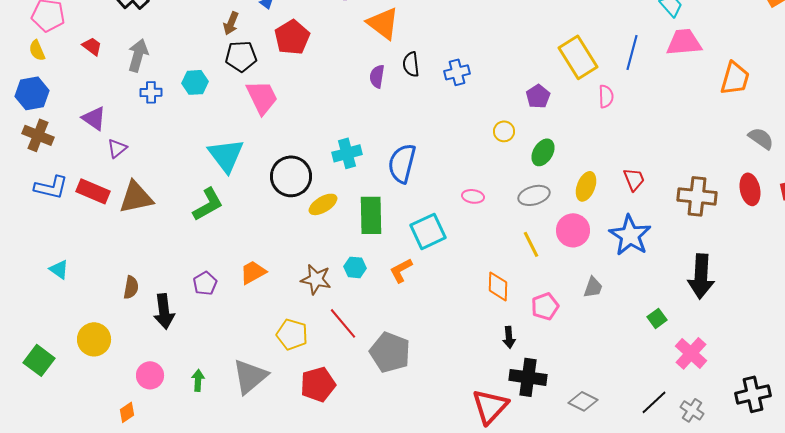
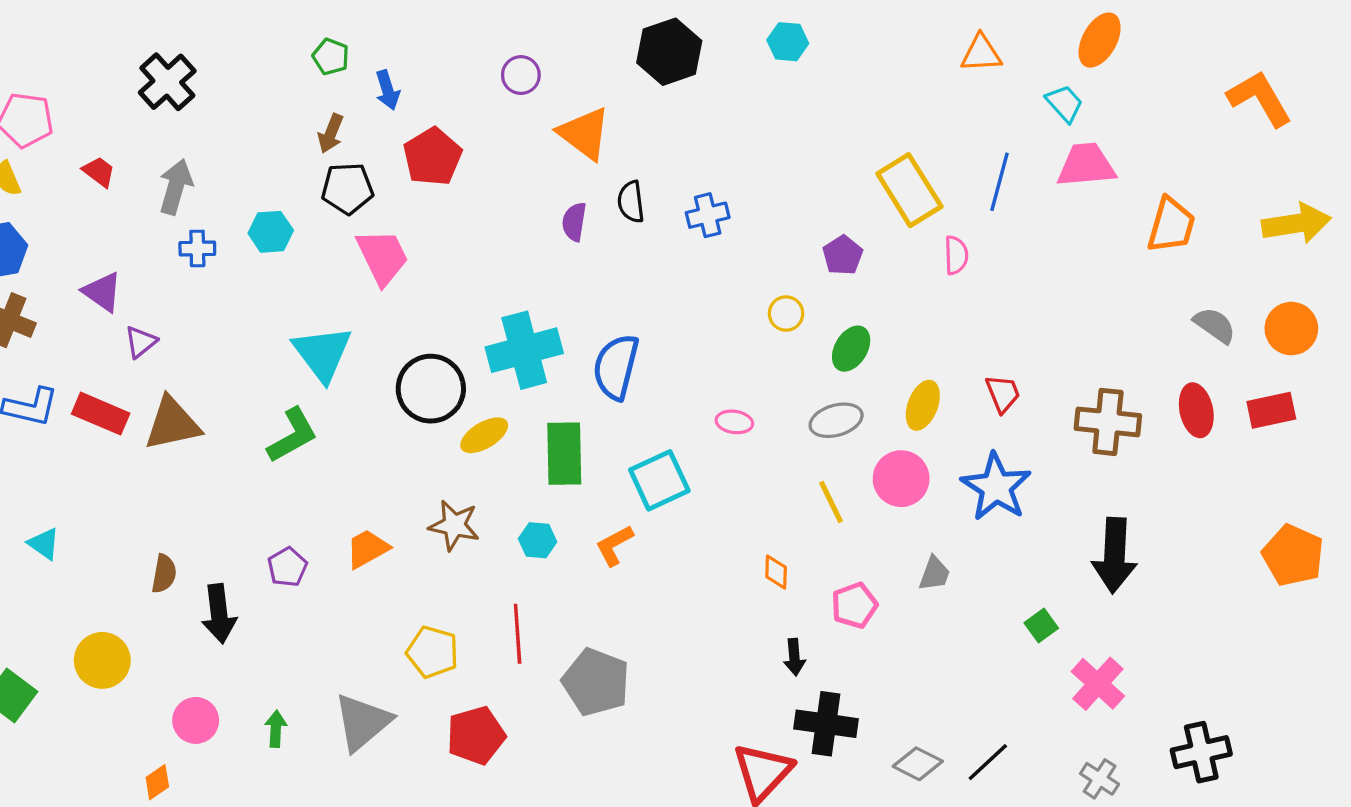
cyan cross: (347, 153) -> (524, 350), size x1.5
brown star: (316, 279) -> (454, 525), moved
orange diamond: (498, 286) -> (776, 572), size x0.7
red line: (343, 323) -> (518, 634), turned 36
black line: (654, 402) -> (988, 762), moved

